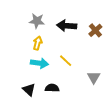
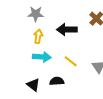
black arrow: (67, 26) -> (67, 30), moved
yellow line: (66, 61) -> (71, 61), moved

